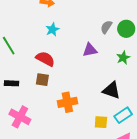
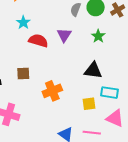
purple triangle: (90, 50) -> (64, 35), turned -35
red semicircle: (45, 59) -> (38, 41), moved
cyan rectangle: (123, 115) -> (109, 93), turned 54

